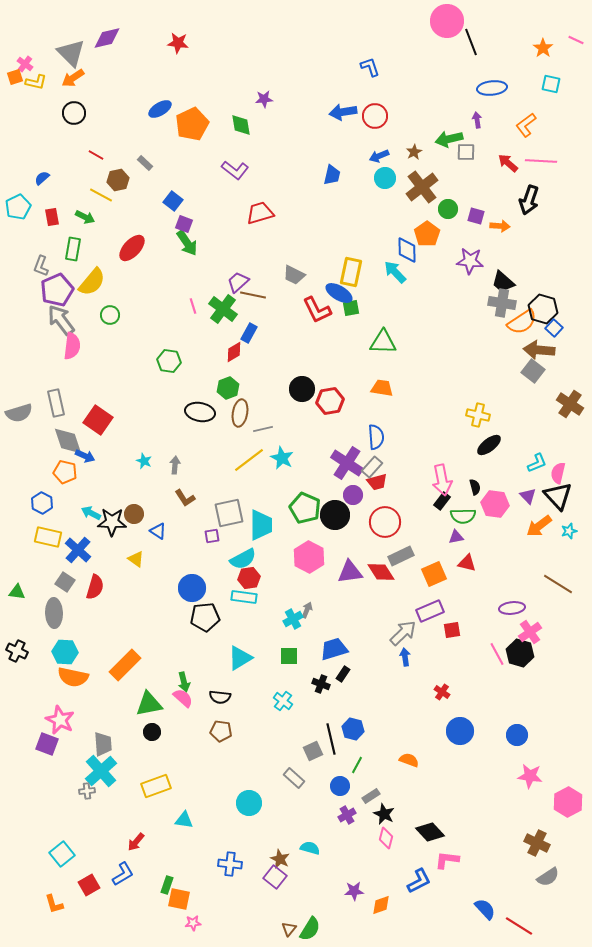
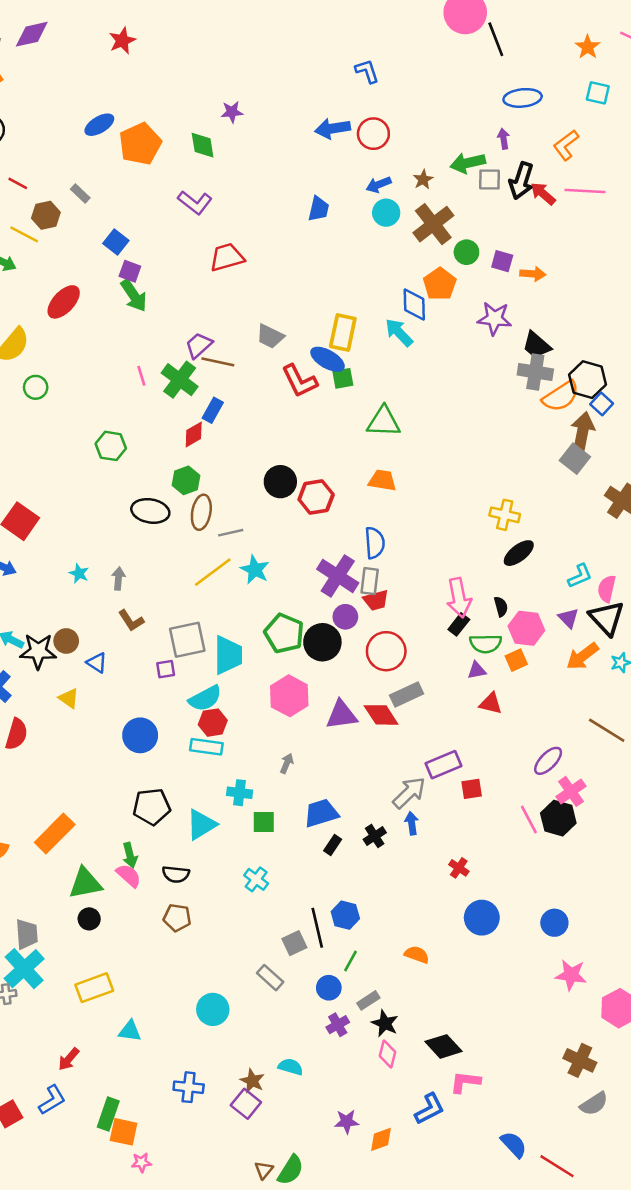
red star: (178, 43) -> (122, 41), turned -30
black arrow: (529, 200) -> (521, 181), moved
brown arrow: (539, 350) -> (582, 432), turned 96
gray rectangle: (372, 467) -> (370, 581), turned -35
orange square: (434, 574) -> (516, 660), moved, size x0.7
purple ellipse: (512, 608) -> (548, 761), turned -40
black pentagon: (205, 617) -> (152, 807), moved
cyan cross: (293, 619) -> (240, 793), moved, turned 36
black cross: (321, 684) -> (375, 836), moved, turned 36
green rectangle: (167, 885) -> (108, 1114), size x1.4

